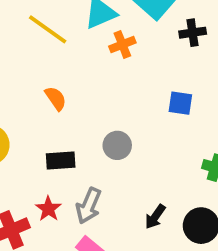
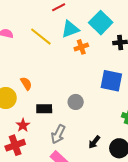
orange semicircle: (56, 98) -> (26, 84), moved
blue square: (180, 103) -> (111, 81), size x1.6
red star: (48, 209) -> (23, 125), moved

